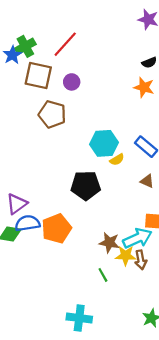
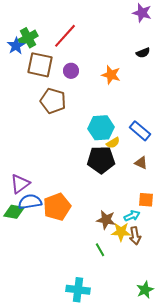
orange star: (144, 87) -> (111, 75), moved
black pentagon: (86, 185) -> (101, 160), moved
cyan arrow: (137, 238) -> (132, 216), size x0.6

